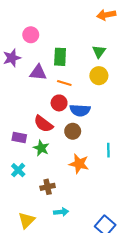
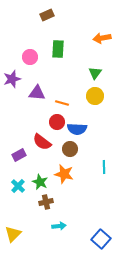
green rectangle: (60, 57) -> (58, 49), moved
purple rectangle: (19, 138) -> (19, 155), turned -40
green star: (41, 148) -> (40, 182), moved
orange star: (79, 164) -> (64, 174), moved
yellow triangle: (27, 220) -> (13, 234), moved

